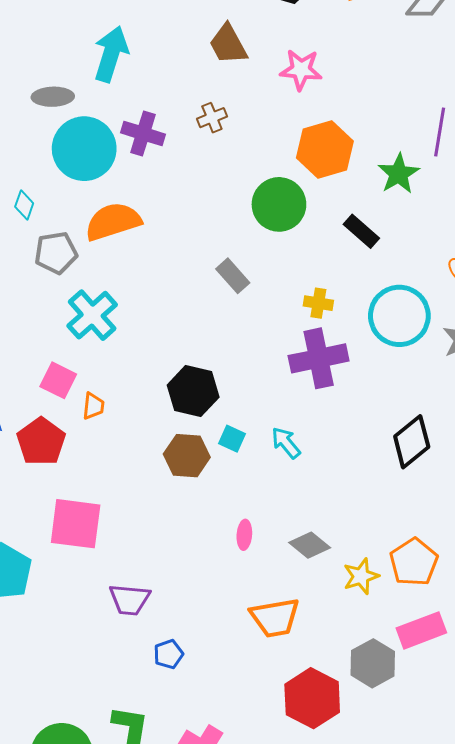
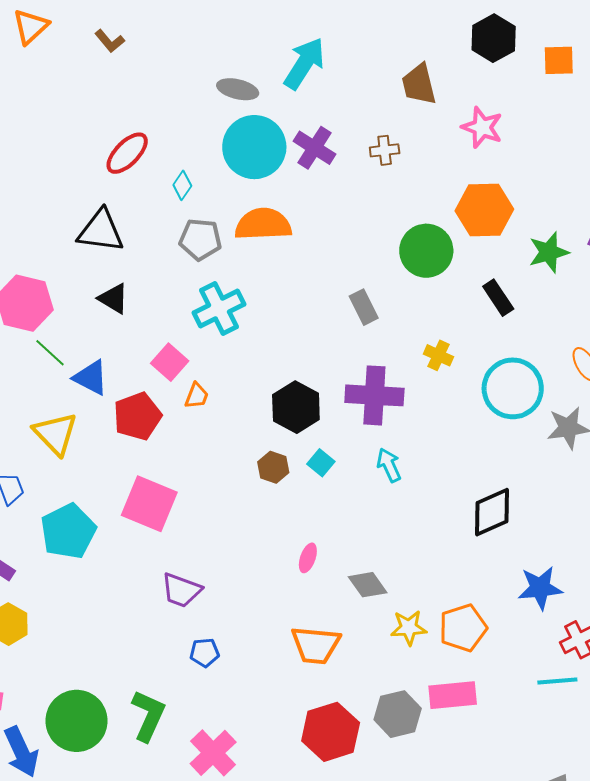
purple cross: (319, 358) -> (374, 395), moved
cyan arrow: (286, 443) -> (389, 465), moved
brown hexagon: (187, 456) -> (273, 467), size x0.7

